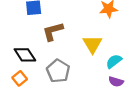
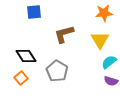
brown L-shape: (53, 31) -> (64, 34), moved
yellow triangle: (92, 44) -> (100, 40), moved

